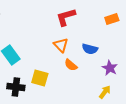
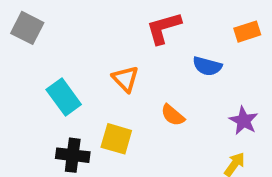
orange triangle: (61, 45) -> (125, 79), moved
blue semicircle: (90, 49) -> (207, 66), moved

